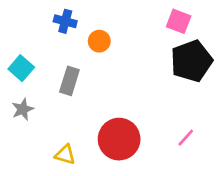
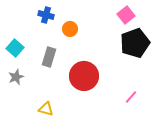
pink square: (179, 21) -> (126, 15), turned 30
red circle: (119, 139) -> (84, 76), moved

